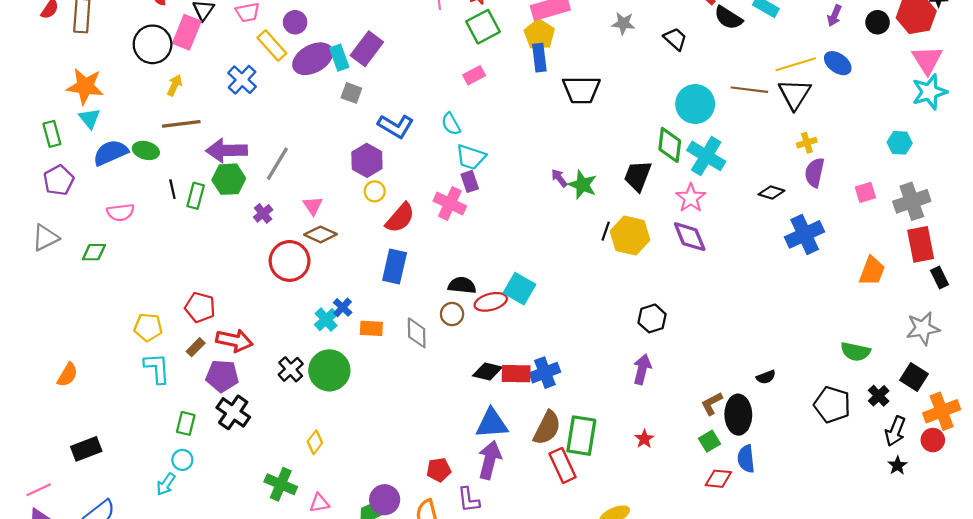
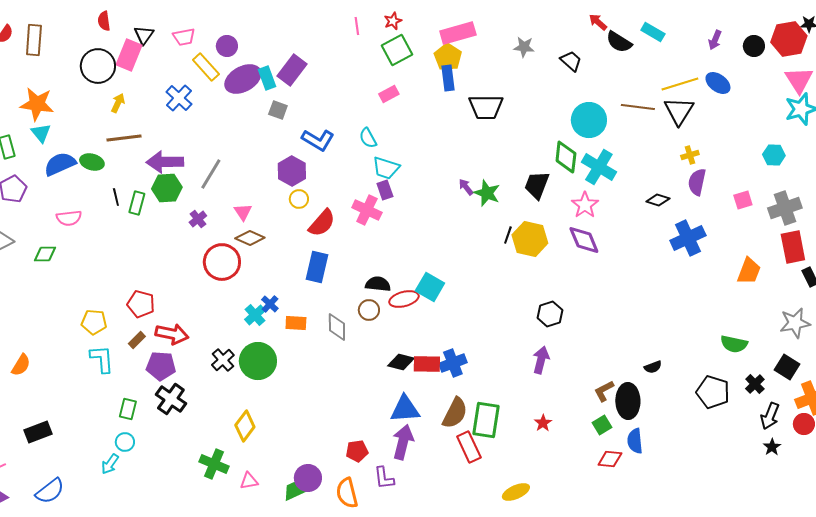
yellow diamond: (315, 442) -> (245, 426), size x1.4

